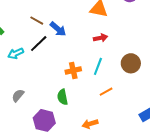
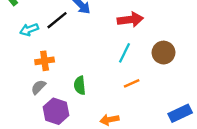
red arrow: (100, 38) -> (130, 20), size x1.5
orange cross: (73, 70) -> (45, 61), moved
gray semicircle: (18, 96) -> (38, 87), moved

